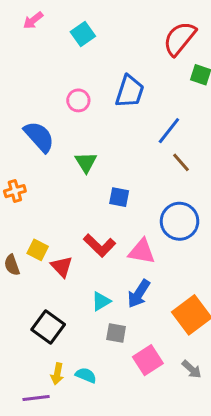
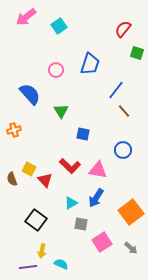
pink arrow: (33, 20) -> (26, 17), size x1.5
red semicircle: (180, 39) -> (123, 29), size x0.7
blue circle: (180, 221) -> (123, 150), size x0.7
cyan semicircle: (86, 375) -> (61, 264), moved

